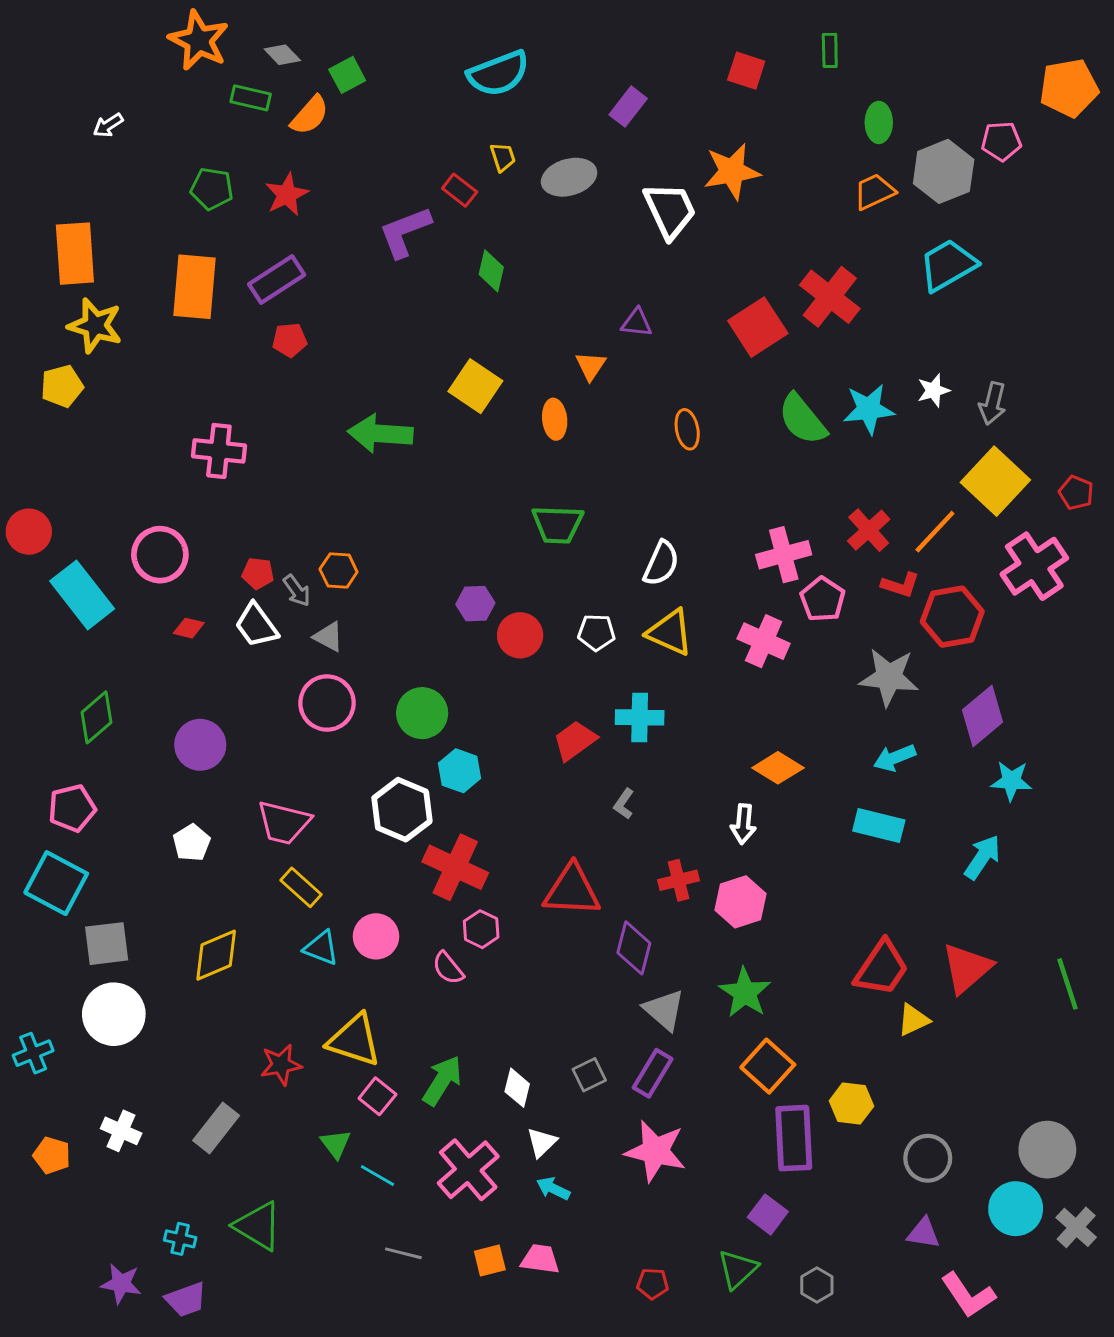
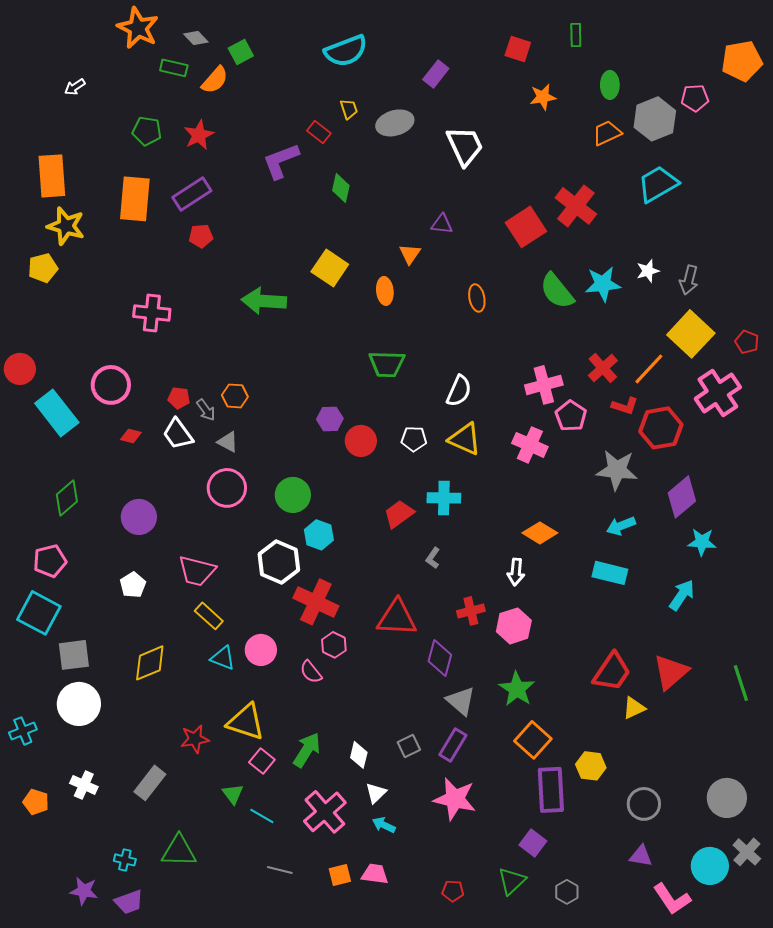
orange star: (732, 171) -> (543, 97), moved, size x0.7
cyan circle: (1016, 1209) -> (710, 866), moved
green triangle: (258, 1226) -> (179, 851), turned -30

